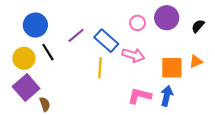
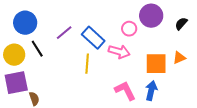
pink circle: (138, 23) -> (129, 29), moved
purple square: (26, 88) -> (16, 83), turned 30
pink L-shape: (140, 96) -> (125, 91), turned 50

